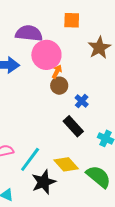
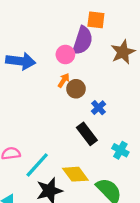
purple semicircle: (29, 33) -> (83, 41), moved, turned 96
pink circle: (46, 55) -> (65, 54), size x0.6
orange arrow: (57, 72) -> (64, 80), moved

